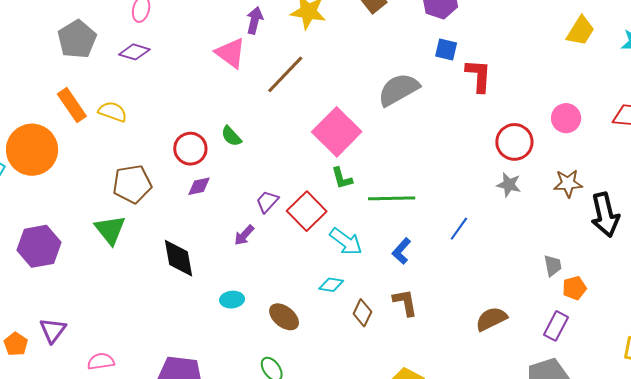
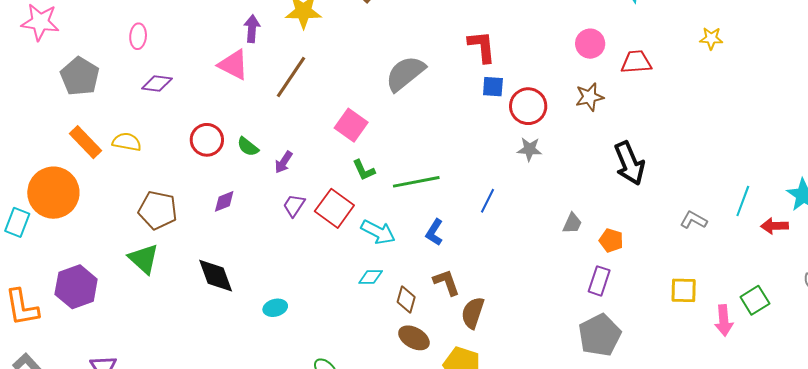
blue square: (446, 49) -> (493, 87), moved
purple diamond: (134, 52) -> (157, 84), moved
pink circle: (566, 118) -> (590, 44), moved
pink square: (337, 132) -> (351, 125), size x0.7
red circle: (190, 149) -> (207, 140), moved
brown star: (568, 183) -> (590, 97), moved
brown pentagon: (132, 184) -> (158, 210), turned 30
purple arrow: (244, 235) -> (284, 162), moved
gray trapezoid: (553, 266) -> (572, 223), moved, turned 45
orange pentagon: (574, 288) -> (611, 240), turned -30
brown ellipse: (284, 317) -> (414, 338), moved
brown semicircle: (491, 319) -> (473, 313), moved, turned -36

